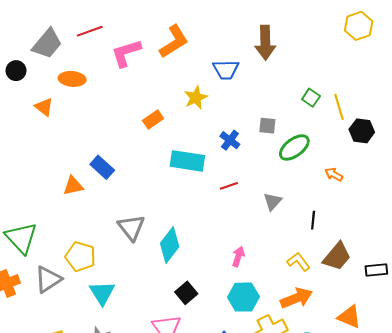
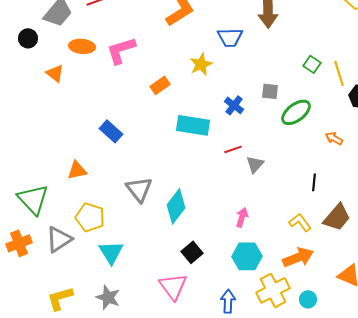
pink L-shape: (126, 53) -> (121, 50), moved
orange triangle: (73, 186) -> (77, 170), moved
gray triangle: (273, 201) -> (255, 164), moved

